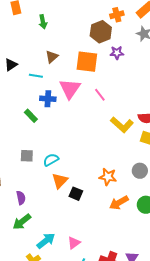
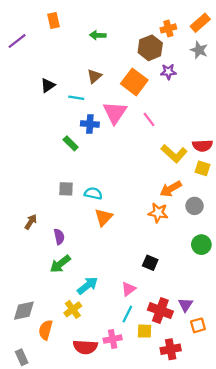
green arrow: (43, 22) -> (98, 35), moved, turned 104
orange square: (87, 62) -> (134, 82), turned 30
cyan semicircle: (51, 160) -> (93, 193), turned 42
black square: (76, 194) -> (150, 263), moved
orange arrow: (119, 203) -> (171, 189), moved
pink triangle: (74, 243) -> (129, 289), moved

